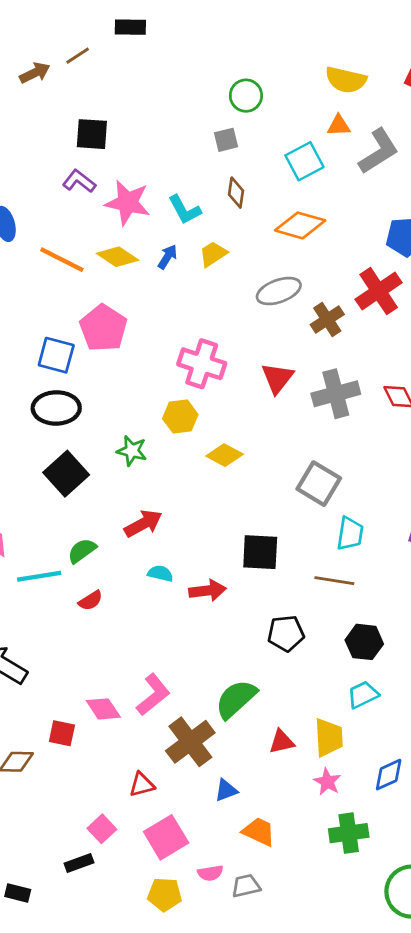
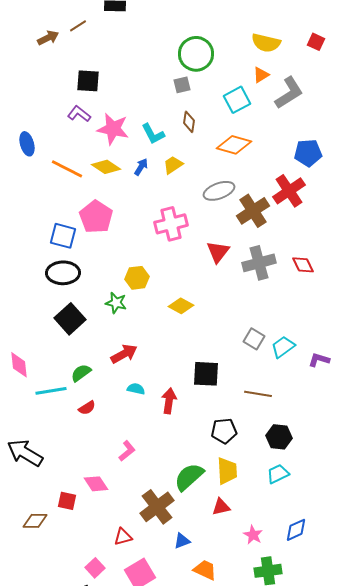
green circle: (246, 96) -> (196, 54), size x1.5
orange triangle: (339, 126) -> (261, 75), turned -30
brown cross: (327, 320) -> (253, 211), size x1.4
pink cross: (202, 364) -> (171, 224), moved, turned -32
yellow hexagon: (180, 417) -> (137, 278), moved
gray square: (319, 484) -> (254, 339), moved, size x0.7
cyan trapezoid: (350, 534) -> (283, 347), moved, turned -135
red arrow: (207, 591) -> (169, 401), turned -75
pink L-shape: (153, 695) -> (127, 451), moved, size x0.7
yellow trapezoid: (329, 738) -> (227, 471), moved

